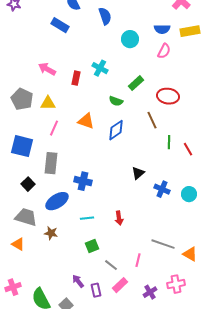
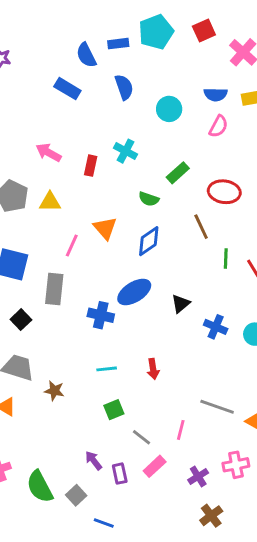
blue semicircle: (105, 16) -> (124, 87), moved
orange triangle: (86, 121) -> (105, 228), turned 30
pink line: (54, 128) -> (72, 245), moved
blue ellipse: (57, 201) -> (134, 292), moved

